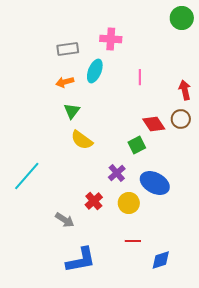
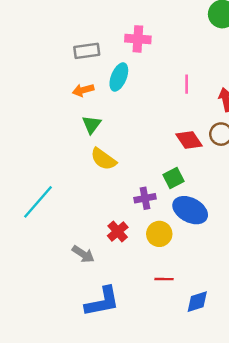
pink line: (140, 77) -> (187, 84), moved
green square: (137, 145) -> (174, 178), moved
purple cross: (117, 173) -> (145, 198), turned 30

